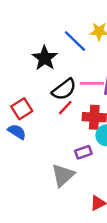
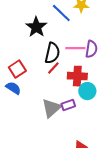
black semicircle: (64, 89) -> (52, 53), turned -40
gray triangle: (63, 175) -> (51, 108), moved

